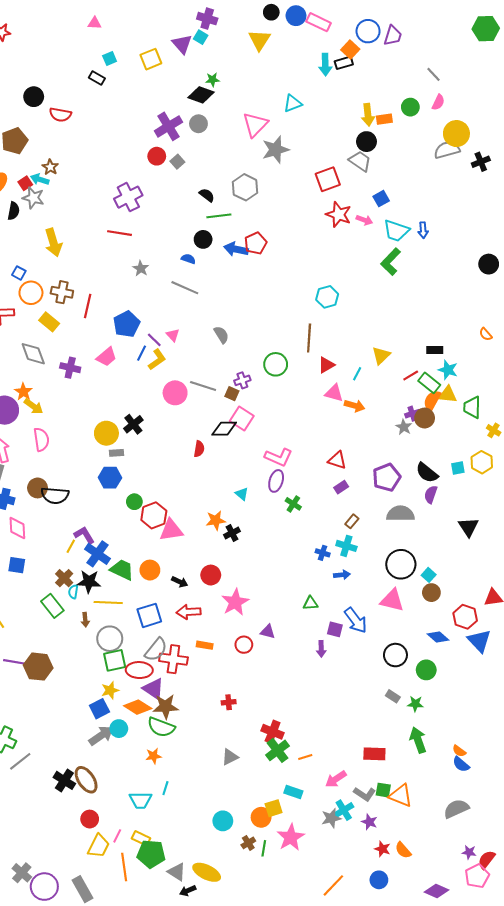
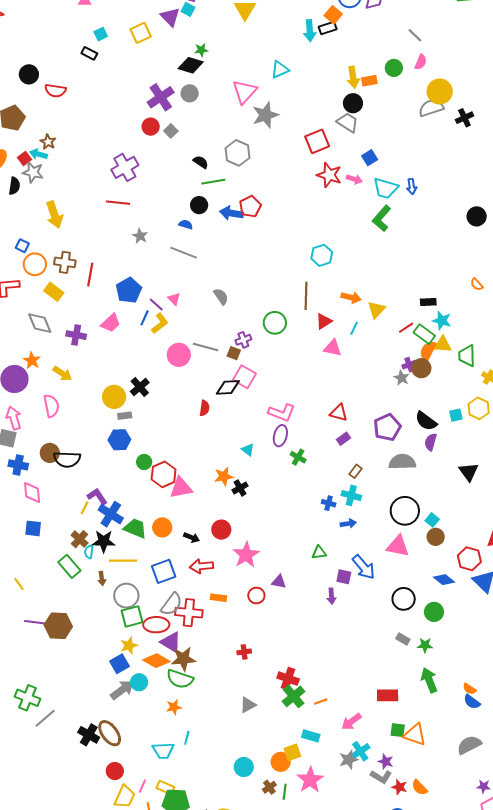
yellow arrow: (33, 406) -> (62, 373), moved
orange arrow: (355, 406) -> (351, 297), moved
gray L-shape: (365, 794) -> (381, 777), moved

